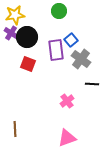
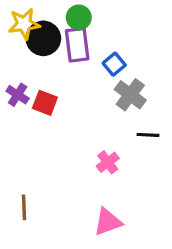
green circle: (59, 11) -> (79, 17), moved
purple cross: (11, 33) -> (18, 95), moved
black circle: (27, 37) -> (43, 38), moved
purple rectangle: (56, 50) -> (77, 45), moved

